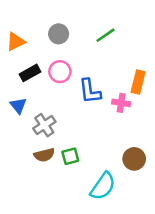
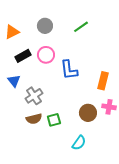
orange rectangle: (138, 82) -> (103, 81), moved
pink cross: (121, 103) -> (109, 107), moved
brown circle: (134, 159) -> (88, 113), moved
cyan semicircle: (103, 186) -> (79, 143), size x0.7

